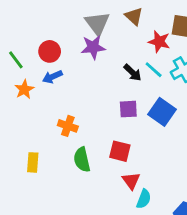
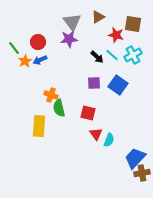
brown triangle: (134, 16) -> (98, 17), turned 48
orange star: (24, 89) -> (25, 61), moved
green semicircle: (82, 160) -> (59, 108), moved
yellow rectangle: (33, 162) -> (39, 126), moved, size x1.5
cyan semicircle: (144, 199) -> (109, 140), moved

